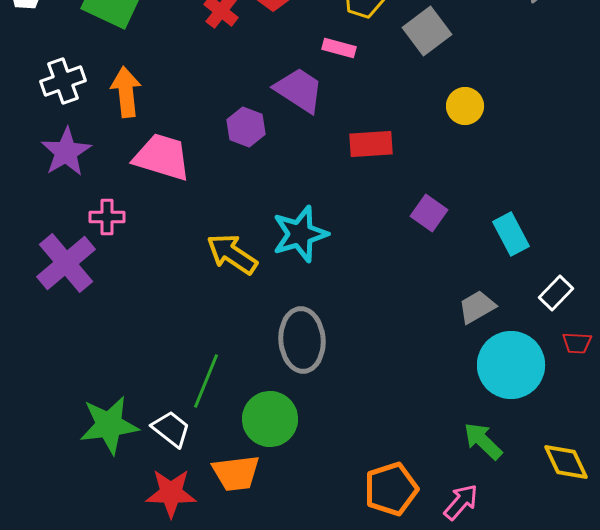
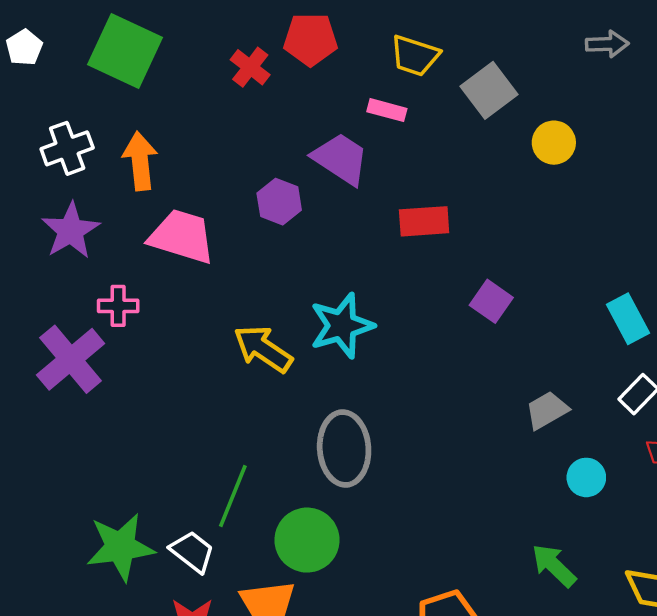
yellow circle: (465, 106) -> (554, 143), moved
cyan rectangle: (511, 234) -> (628, 319), moved
cyan circle: (511, 365) -> (586, 477), size x0.5

